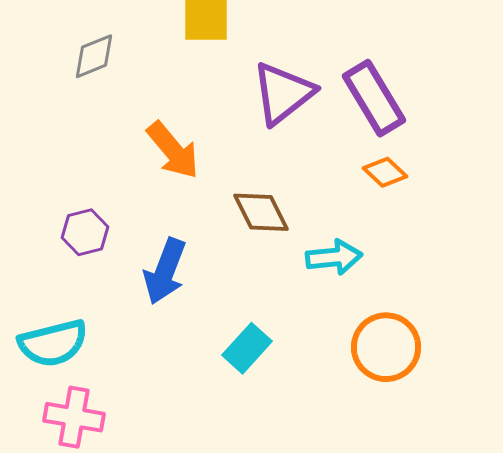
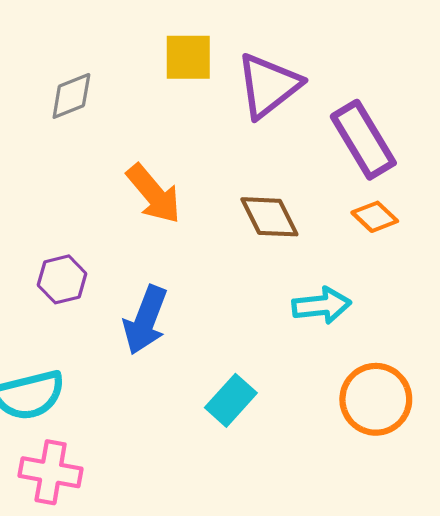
purple triangle: (283, 93) -> (268, 85), moved
brown diamond: (261, 212) -> (269, 217), moved

